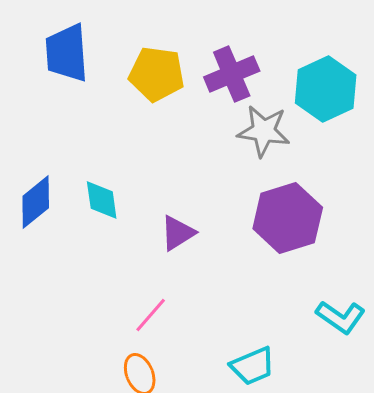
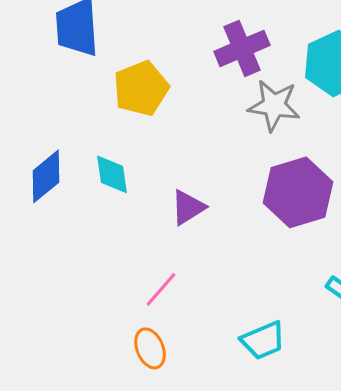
yellow pentagon: (157, 74) -> (141, 88), moved, turned -30

